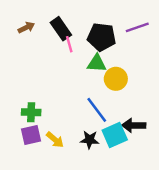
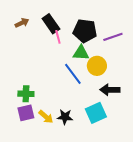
purple line: (137, 27) -> (113, 37), moved
blue line: (97, 110) -> (73, 74), moved
black arrow: (134, 125) -> (110, 90), moved
black star: (90, 140) -> (65, 117), moved

